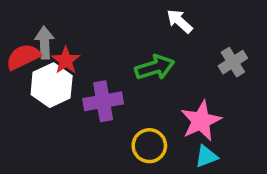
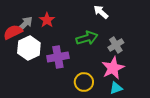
gray arrow: (44, 43) -> (25, 24), turned 48
red star: (66, 60) -> (47, 20), moved
gray cross: (233, 62) -> (116, 45), moved

